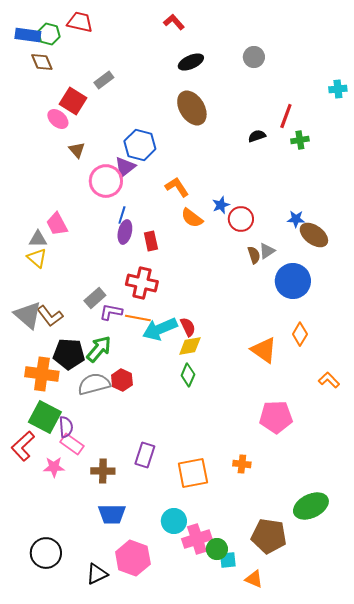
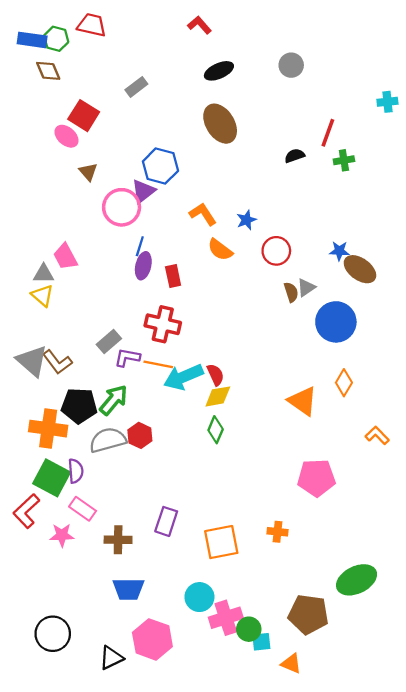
gray rectangle: (104, 80) -> (136, 87), moved
blue star: (221, 205) -> (246, 220), moved
purple semicircle: (66, 427) -> (76, 471), moved

